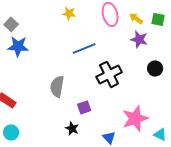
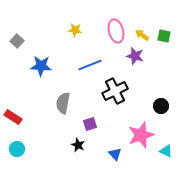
purple star: (139, 39) -> (135, 56), moved
blue star: (18, 46) -> (41, 66), moved
black circle: (155, 68) -> (161, 106), moved

